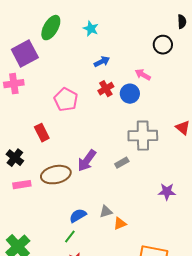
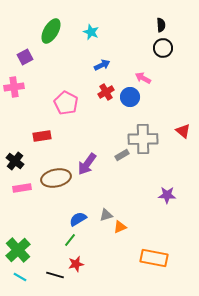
black semicircle: (182, 22) -> (161, 25), moved
purple square: (25, 54) -> (25, 57), size x0.6
red rectangle: (42, 133) -> (42, 136), turned -72
gray rectangle: (122, 163) -> (122, 155), moved

